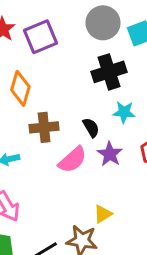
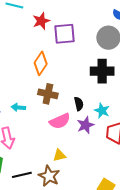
cyan star: (124, 112) -> (102, 111), moved
yellow triangle: (103, 214) -> (59, 155), moved

